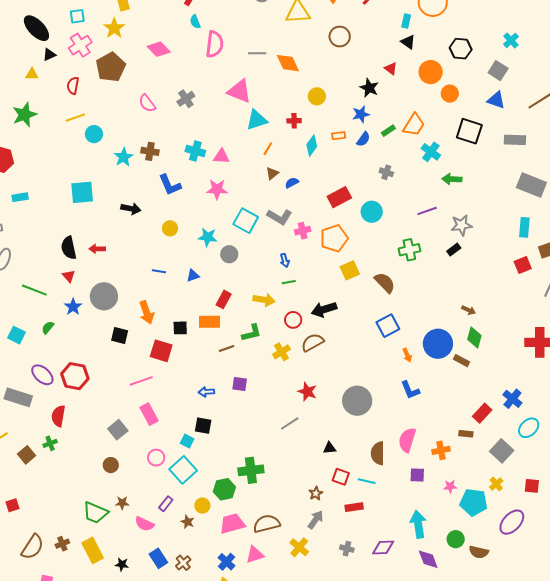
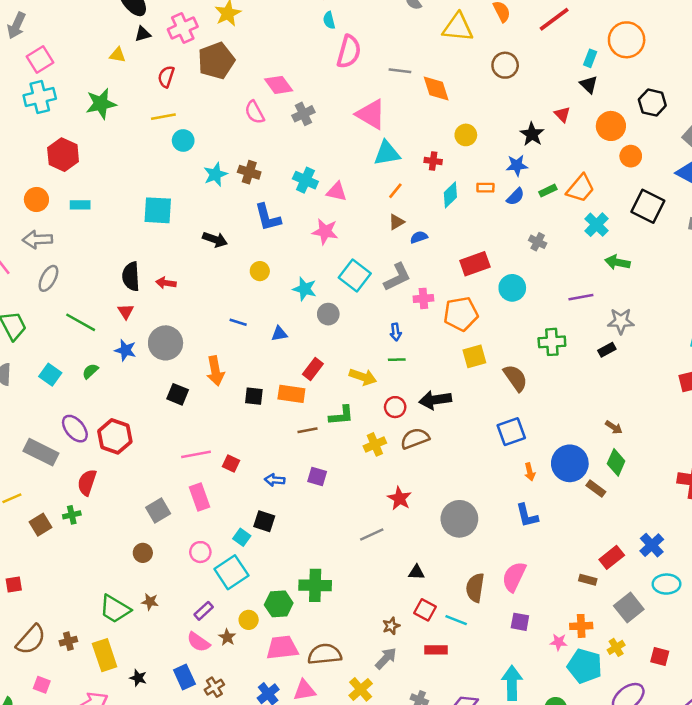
pink diamond: (159, 49) -> (279, 85), moved
gray L-shape: (279, 217) -> (397, 277), turned -65
blue star: (73, 307) -> (125, 350), turned -30
red square: (161, 351) -> (231, 463), moved, size x0.6
cyan ellipse: (529, 428) -> (666, 584), turned 35
orange cross: (441, 450) -> (581, 626), moved
pink semicircle: (144, 524) -> (198, 642), moved

